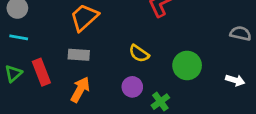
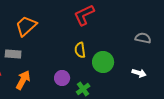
yellow semicircle: (139, 53) -> (80, 50), moved, turned 49
gray rectangle: (79, 55) -> (13, 54), moved

